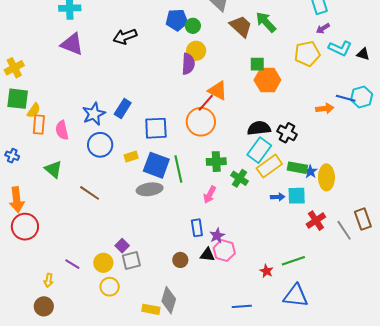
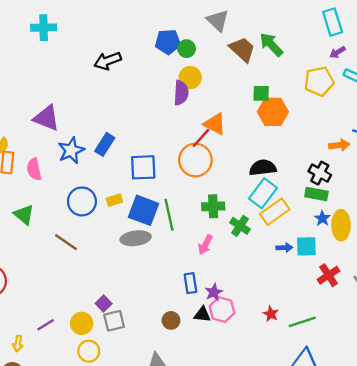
purple triangle: (72, 44) -> (47, 118), moved
black cross: (287, 133) -> (320, 173), moved
blue circle: (100, 145) -> (82, 201), moved
green rectangle: (297, 168) -> (316, 194), moved
purple line: (72, 264) -> (46, 325), turned -63
red star: (266, 271) -> (271, 314), moved

